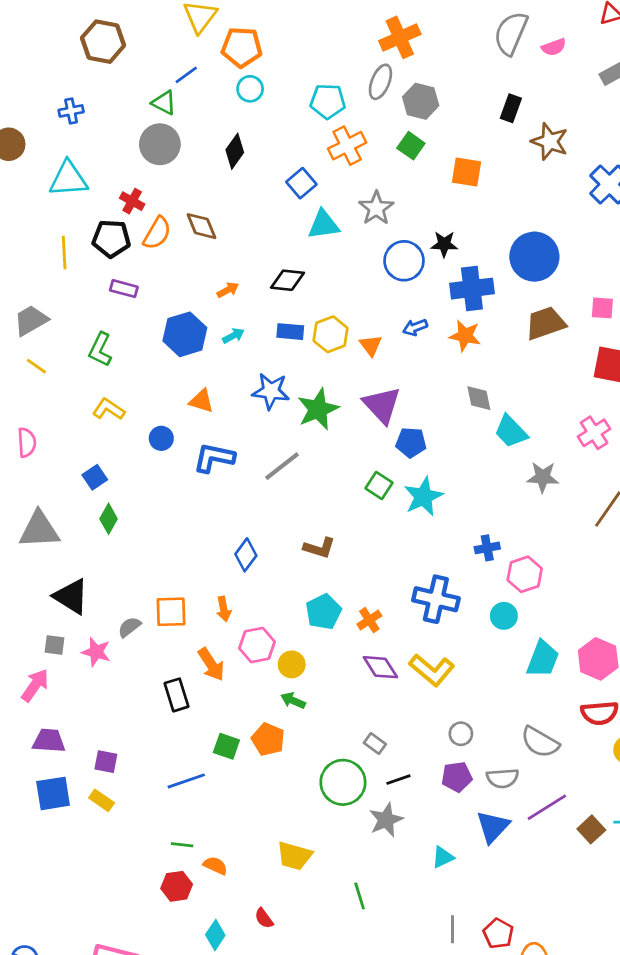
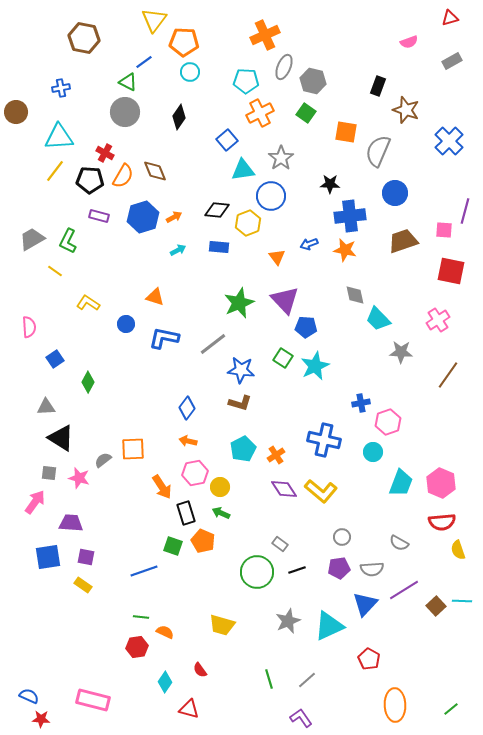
gray semicircle: (511, 33) -> (378, 151), moved
orange cross: (400, 37) -> (265, 35), moved
yellow line: (64, 252) -> (55, 171), moved, turned 40
blue circle: (534, 257) -> (395, 193), size x0.7
blue circle: (404, 261) -> (271, 196), moved
blue hexagon: (185, 334) -> (143, 217), moved
yellow hexagon: (330, 334) -> (248, 223), moved
green L-shape: (100, 350) -> (68, 241), moved
yellow line: (36, 366) -> (55, 271), moved
blue star: (271, 391) -> (241, 370), moved
blue square: (95, 477) -> (55, 359), moved
gray triangle: (39, 530) -> (46, 407), moved, size x0.6
orange arrow: (224, 609) -> (188, 441), moved, turned 114
black rectangle: (177, 695) -> (186, 513), moved
purple trapezoid: (49, 741) -> (71, 523), moved
gray semicircle: (540, 742) -> (399, 543), size x0.7
blue square: (53, 793) -> (48, 557), moved
gray star: (386, 820) -> (288, 621), moved
cyan triangle: (443, 857) -> (329, 626), size x1.8
green line: (360, 896) -> (269, 679), moved
gray line: (453, 929) -> (307, 680), moved, turned 48
red pentagon: (498, 934) -> (369, 659), moved

